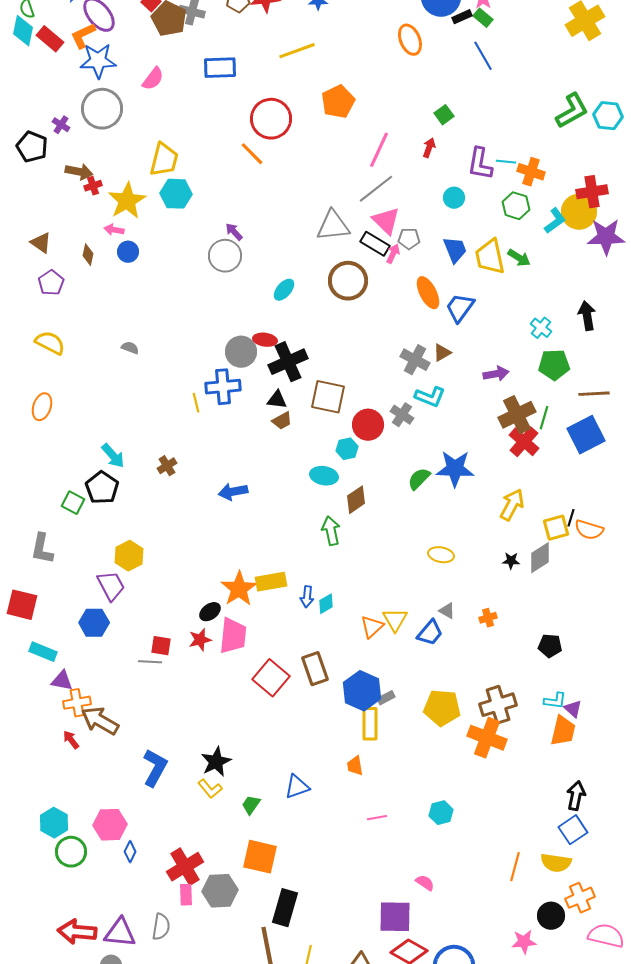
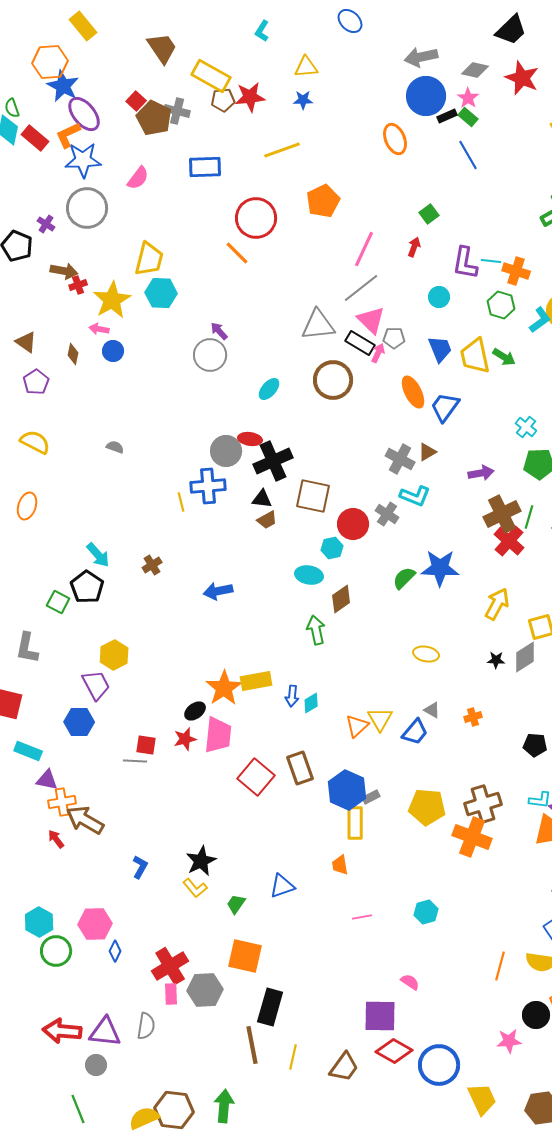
blue L-shape: (155, 768) -> (140, 867), size x0.6

